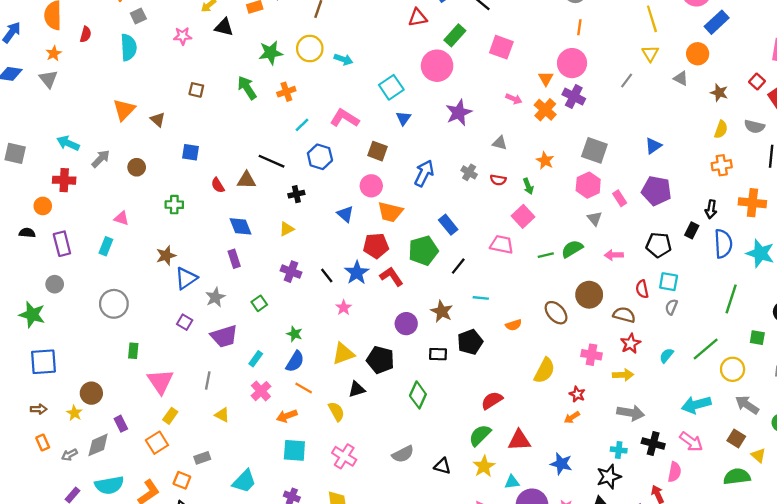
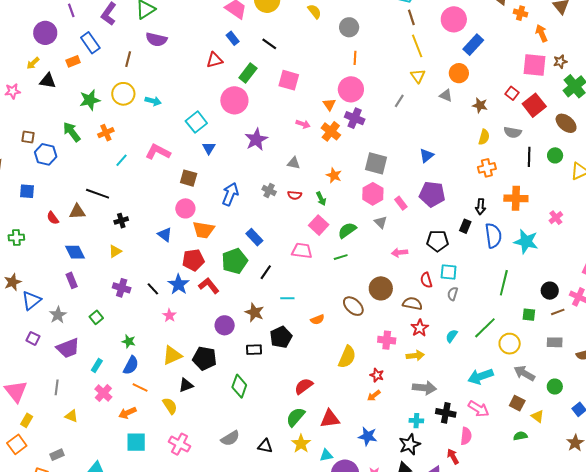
blue hexagon: (320, 157) -> (46, 154), moved
green semicircle: (572, 249) -> (347, 230), moved
green semicircle: (737, 477) -> (520, 436), size x0.6

